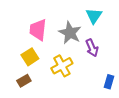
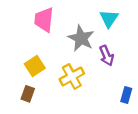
pink trapezoid: (38, 30) -> (44, 20), moved
brown rectangle: (24, 81) -> (28, 94), turned -40

